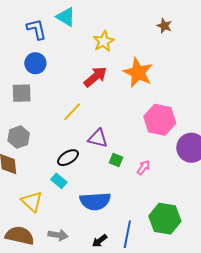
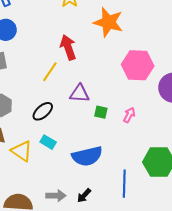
red arrow: (95, 77) -> (68, 47), moved, turned -60
black ellipse: (68, 158) -> (43, 111), moved
yellow triangle: (32, 201) -> (22, 151), moved
black arrow: (100, 241) -> (84, 196), moved

